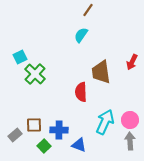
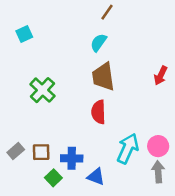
cyan square: (20, 57) -> (24, 34), moved
brown trapezoid: (101, 72) -> (103, 77), moved
gray rectangle: (15, 135) -> (16, 151), moved

